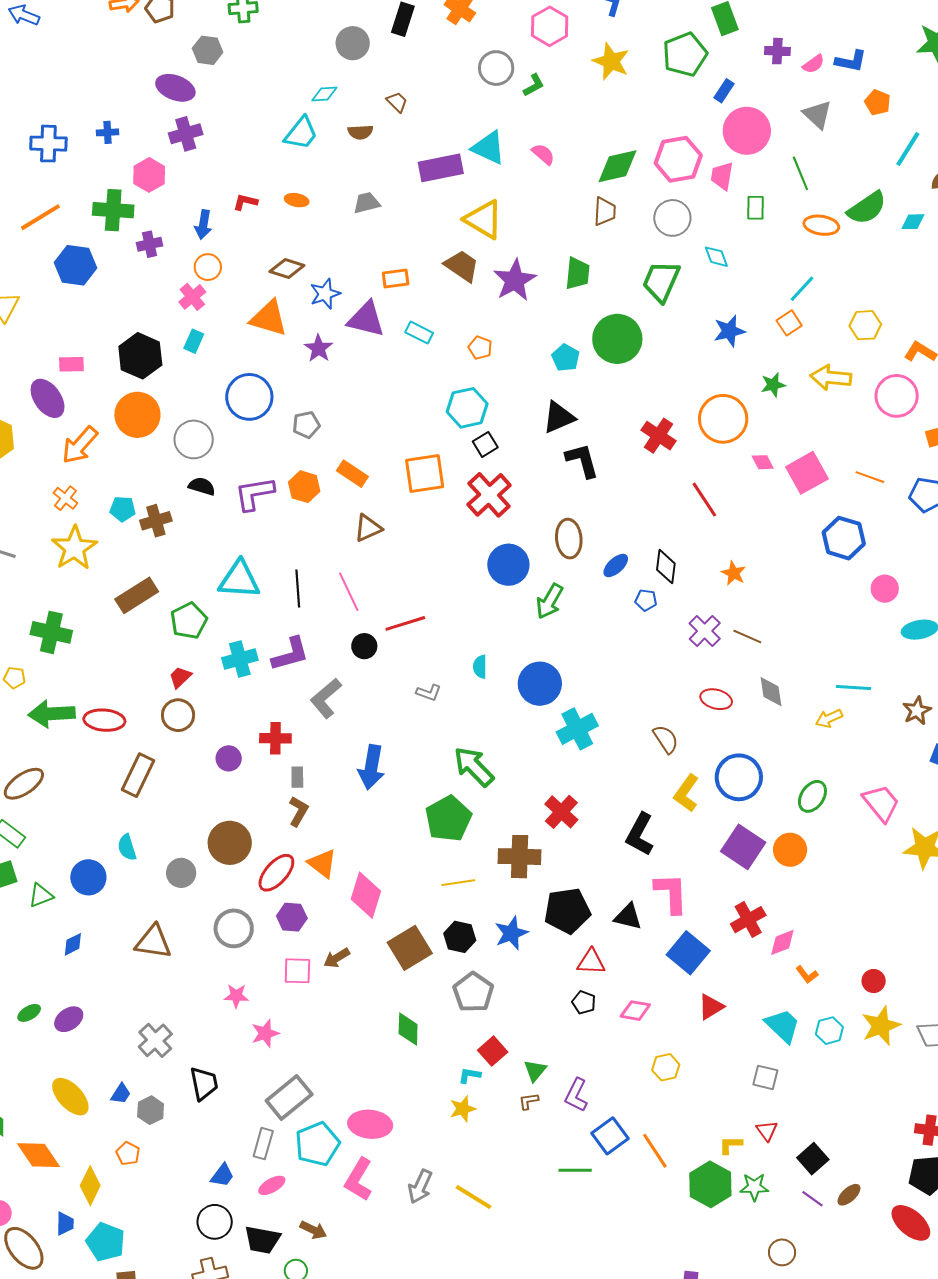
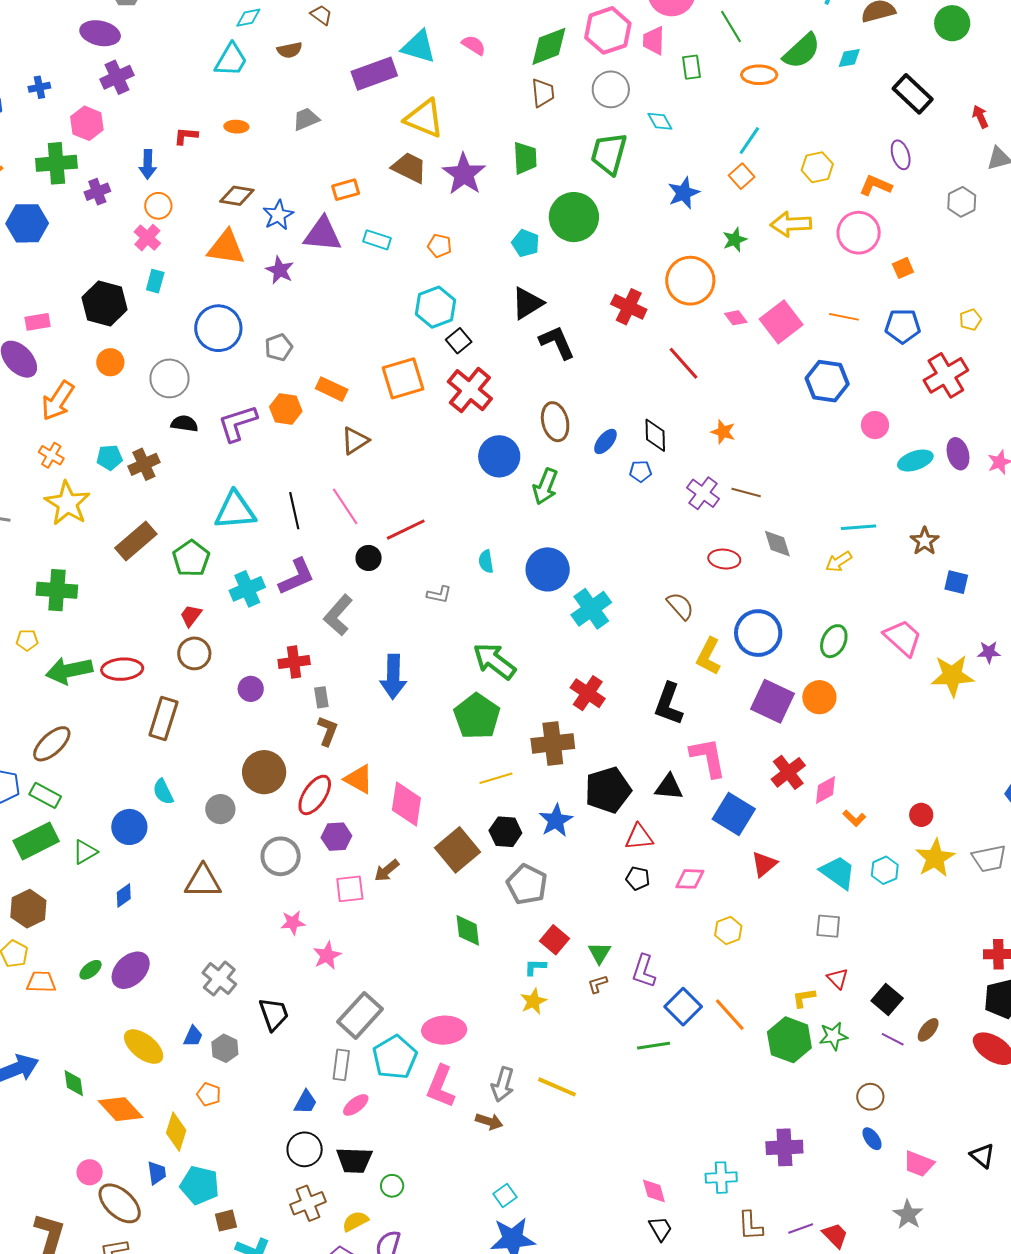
orange circle: (137, 415) -> (110, 362), size x0.6
purple ellipse: (69, 1019) -> (131, 970), size x1.4
brown arrow: (313, 1230) -> (489, 1121), moved

